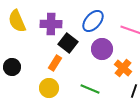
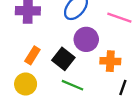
black square: (68, 43) -> (63, 59), moved
orange cross: (123, 68) -> (110, 61), turned -36

